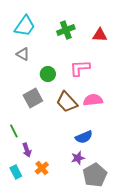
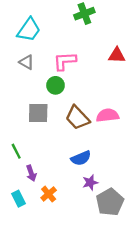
green cross: (66, 30) -> (84, 14), moved
red triangle: (100, 35) -> (117, 55), moved
pink L-shape: (80, 68) -> (65, 61), moved
gray square: (33, 98) -> (38, 113), turned 30
blue semicircle: (84, 137) -> (81, 158), moved

